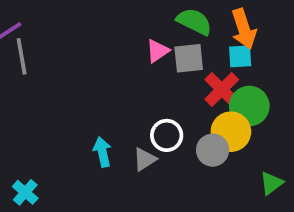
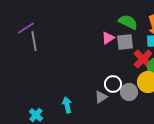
gray circle: (213, 150) -> (129, 92), moved
cyan arrow: (102, 152) -> (67, 105), moved

